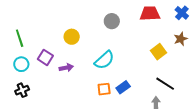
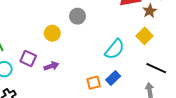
gray circle: (112, 21) -> (78, 16), moved
brown star: (181, 39) -> (150, 11), moved
cyan semicircle: (104, 60) -> (115, 49), moved

